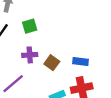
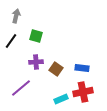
green square: (30, 26) -> (36, 36), turned 32

